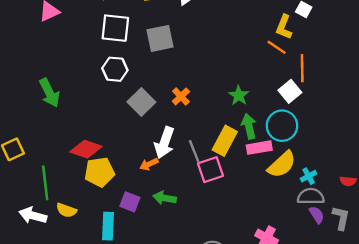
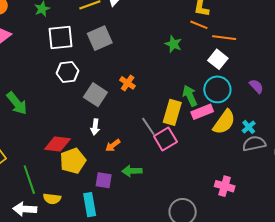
orange line: (302, 68) -> (224, 38), turned -70
green star: (239, 95) -> (173, 44), moved
white arrow: (164, 143) -> (95, 127), moved, size x0.6
purple semicircle: (317, 215) -> (256, 86), moved

